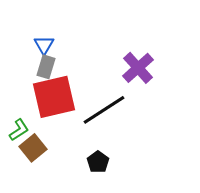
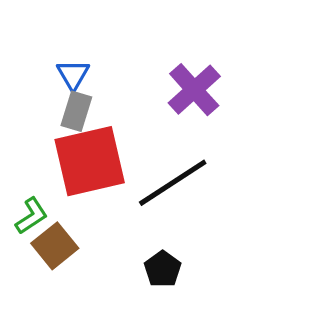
purple cross: (138, 68) -> (194, 90), moved

